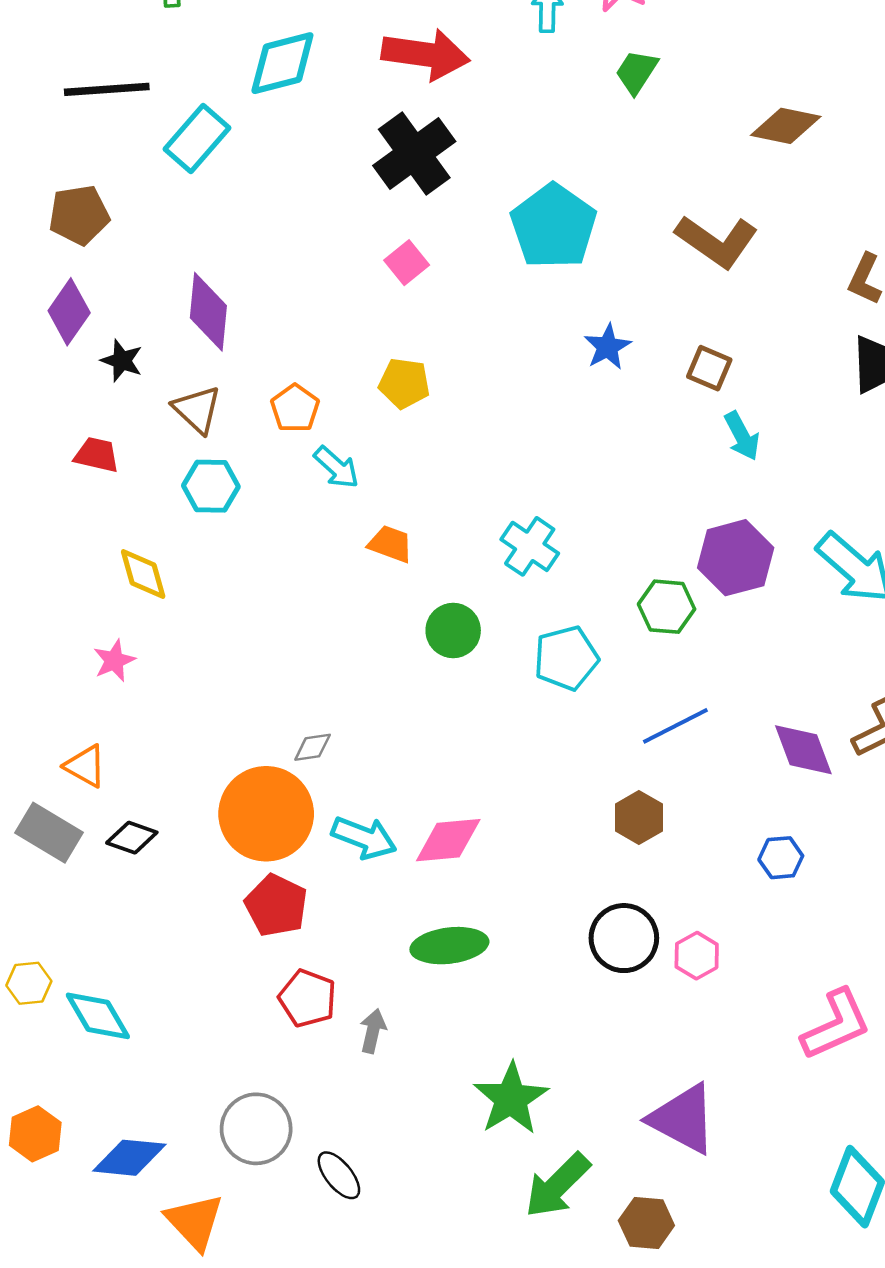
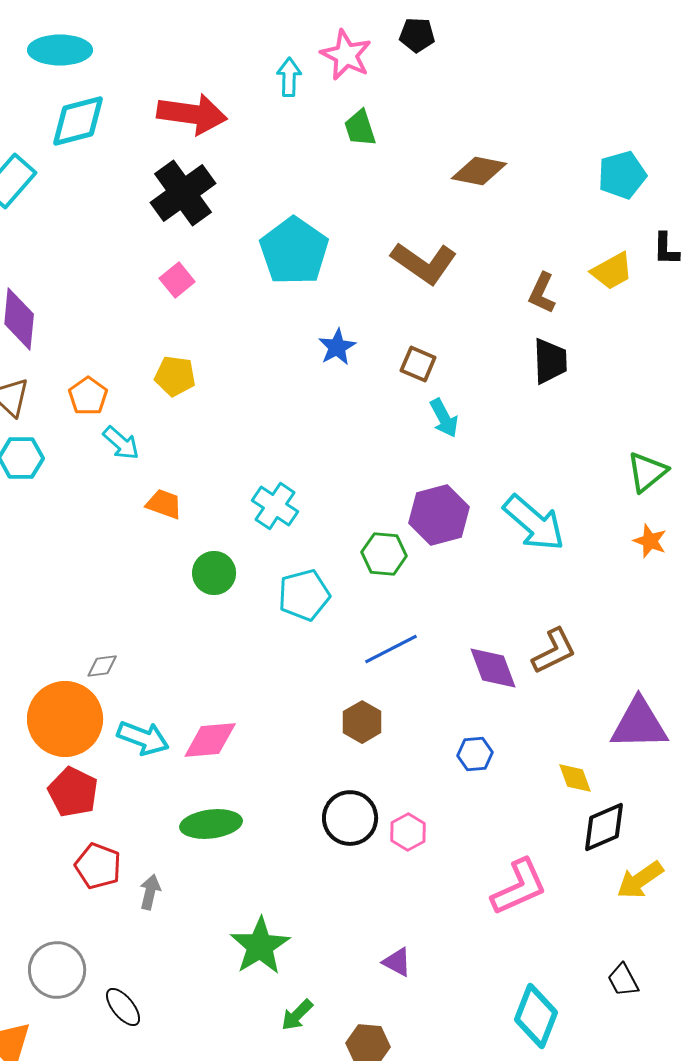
green trapezoid: (636, 72) -> (360, 128), turned -51
purple triangle: (683, 1119) -> (397, 962), size x0.5
green arrow: (557, 1185) -> (297, 1015), size x0.6

